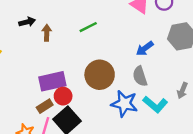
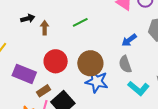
purple rectangle: (52, 81) -> (24, 74), moved, turned 35
red circle: (63, 96) -> (56, 61), moved, size x1.5
blue star: (124, 104) -> (97, 81), moved

